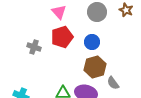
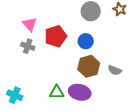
pink triangle: (59, 12) -> (30, 24), moved
gray semicircle: (113, 83) -> (115, 70), moved, turned -32

